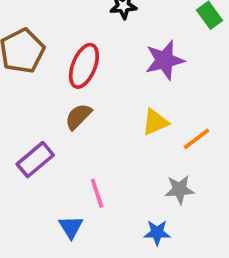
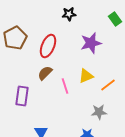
purple rectangle: (35, 160) -> (22, 96), turned -42
pink line: (97, 193) -> (65, 86), moved

